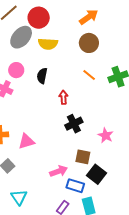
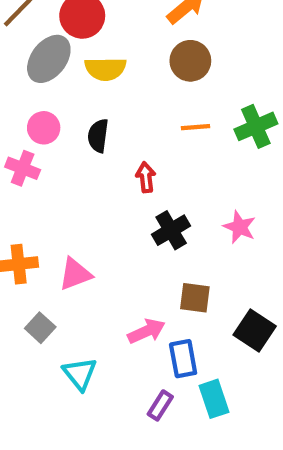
orange line: (89, 75) -> (195, 127), turned -40
pink star: (106, 135) -> (240, 227), moved
black square: (97, 174) -> (255, 330), moved
blue rectangle: (75, 186) -> (183, 359), turned 66
cyan triangle: (19, 197) -> (80, 374), moved

